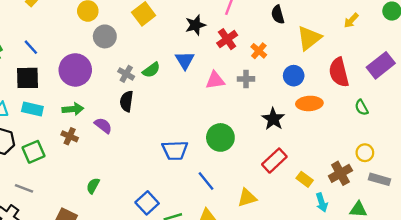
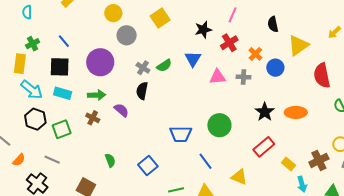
blue circle: (294, 76) -> (275, 68), moved
orange ellipse: (309, 103) -> (296, 112), moved
green semicircle: (93, 186) -> (110, 160), turned 128
yellow triangle: (247, 198) -> (239, 177), turned 36
blue square: (147, 203) -> (148, 165), moved

